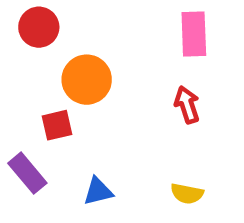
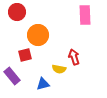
red arrow: (187, 105) -> (74, 57), moved
yellow semicircle: (187, 194) -> (59, 69), moved

